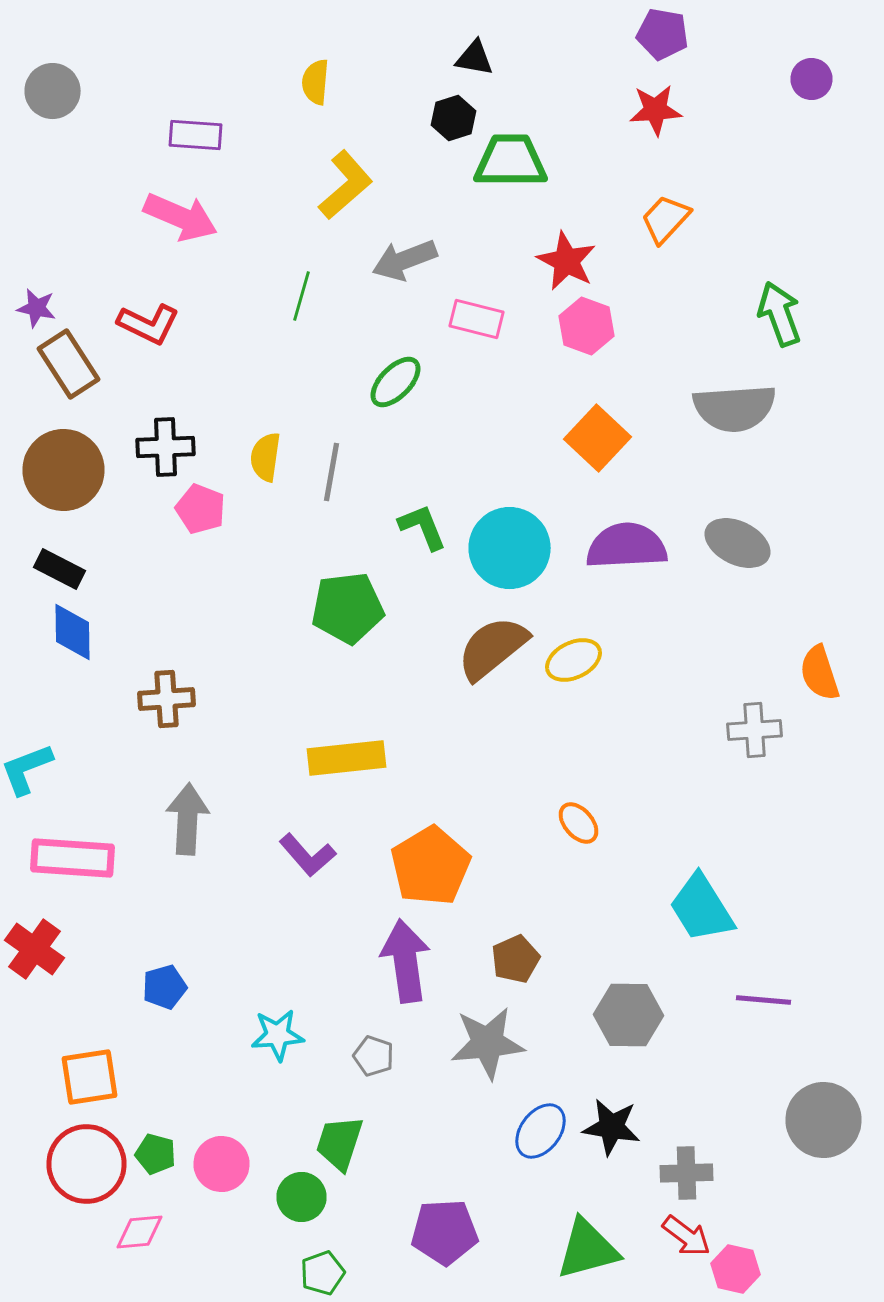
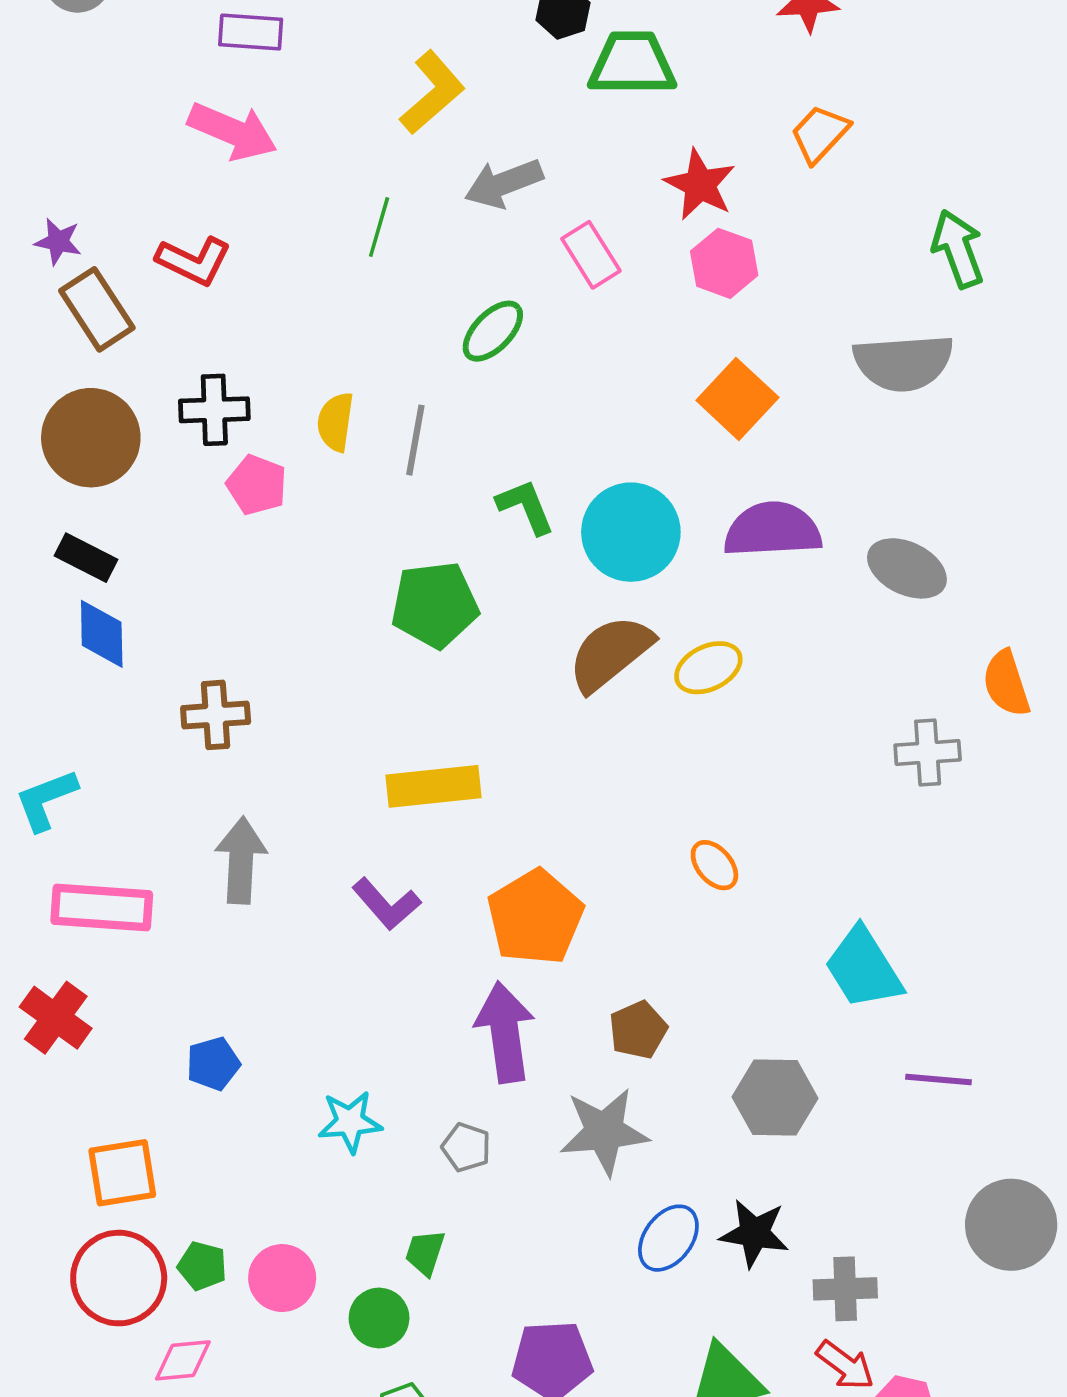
pink rectangle: (476, 319) -> (591, 255), turned 44
gray ellipse: (738, 543) -> (907, 568), moved
green trapezoid: (340, 1143) -> (425, 1253), size x0.7

